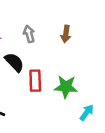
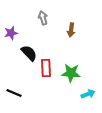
gray arrow: (29, 34) -> (43, 18), moved
cyan arrow: (87, 113) -> (88, 94), turned 32

